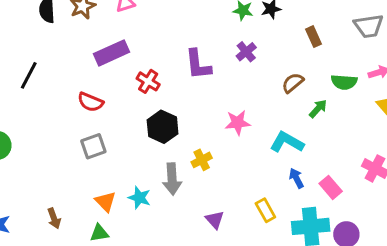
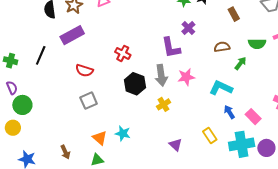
purple rectangle: (111, 53) -> (72, 35), moved
purple L-shape: (198, 65) -> (171, 48), moved
brown semicircle: (293, 83) -> (222, 47), turned 35
gray arrow: (172, 179) -> (161, 75), moved

